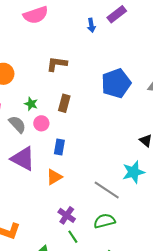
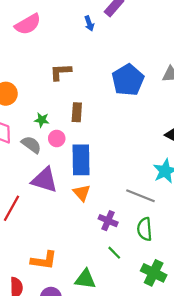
blue rectangle: (59, 147) -> (81, 160), size x1.8
orange triangle: (54, 177) -> (82, 193), turned -30
purple cross: (67, 215) -> (108, 221), moved
green semicircle: (104, 221) -> (145, 229), turned -70

